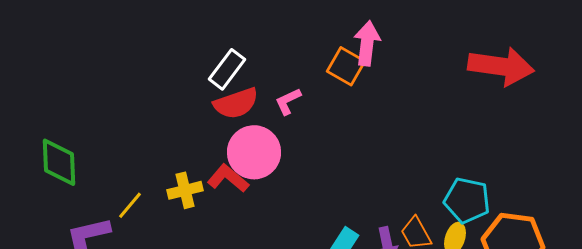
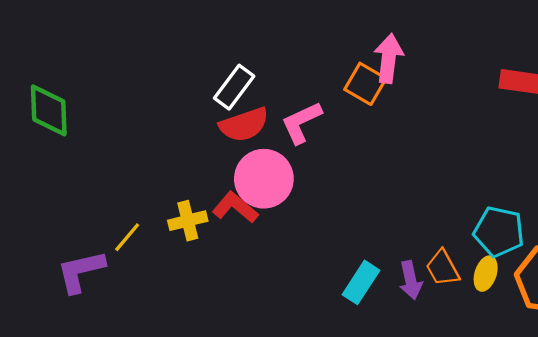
pink L-shape: (288, 101) -> (301, 122), size x1.4
green diamond: (59, 162) -> (49, 110), moved

